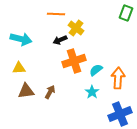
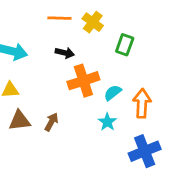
green rectangle: (126, 13) -> (125, 45), moved
yellow cross: (76, 28) -> (93, 22), moved
black arrow: (60, 40) -> (65, 53), turned -144

